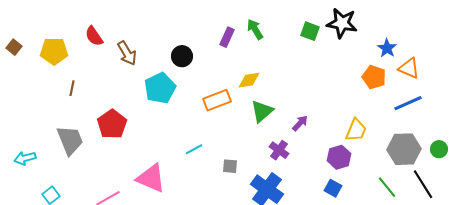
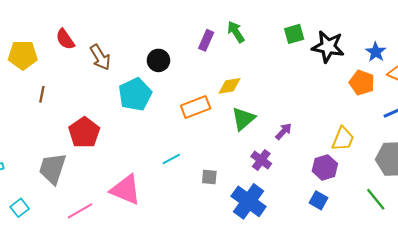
black star: (342, 23) -> (328, 47), moved
green square: (310, 31) -> (294, 34), turned -36
gray trapezoid: (70, 140) -> (52, 169), moved, turned -140

